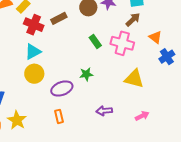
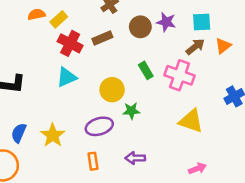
orange triangle: (155, 37) -> (223, 46), moved, turned 40
yellow circle: (34, 74) -> (112, 90), moved
purple arrow: (104, 111) -> (135, 158), moved
yellow star: (17, 120) -> (53, 135), moved

